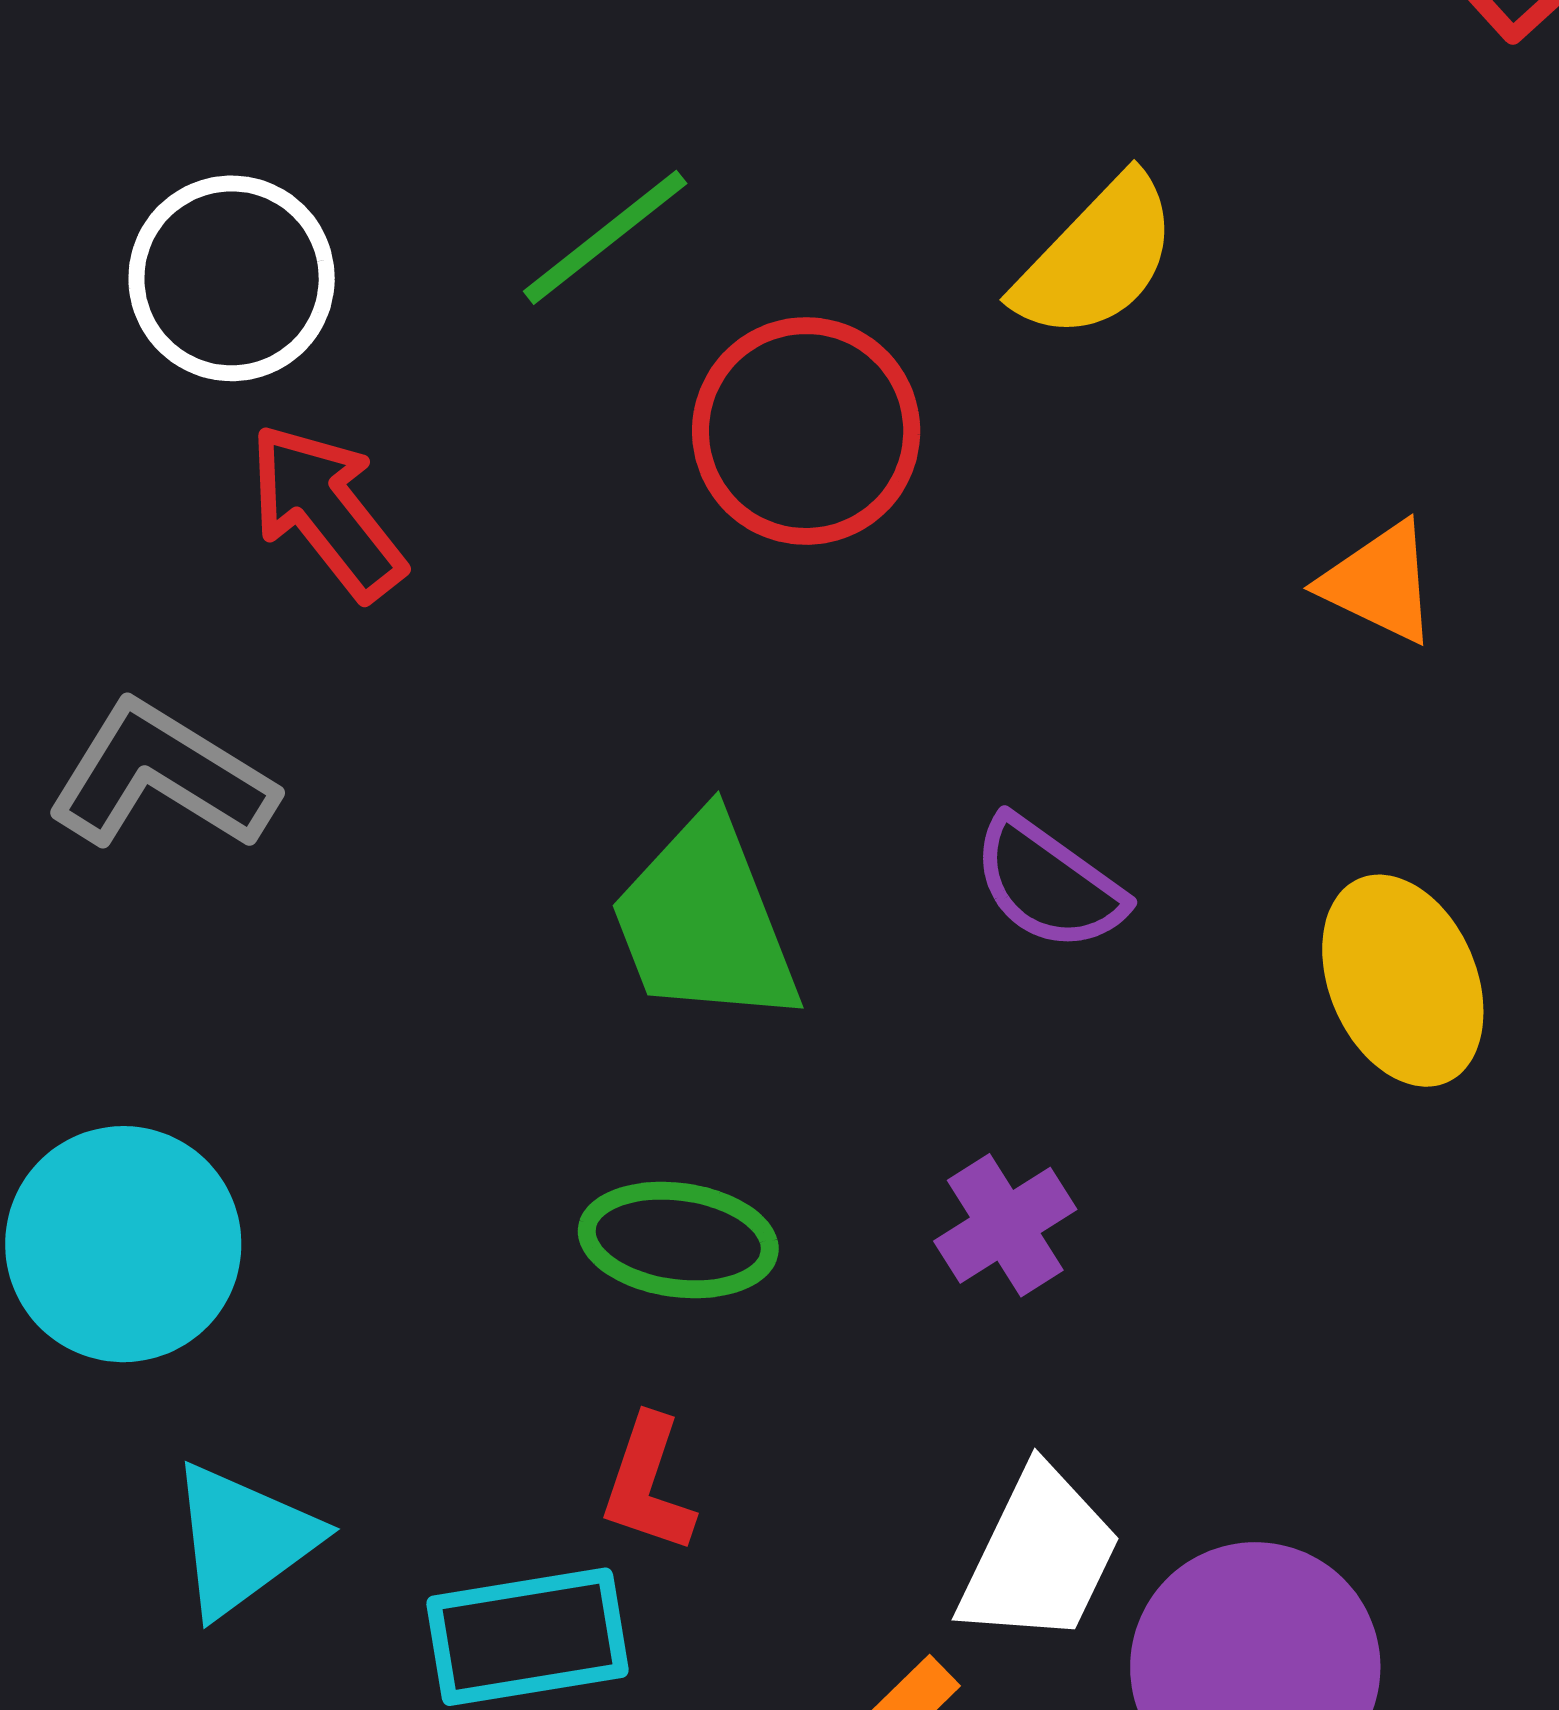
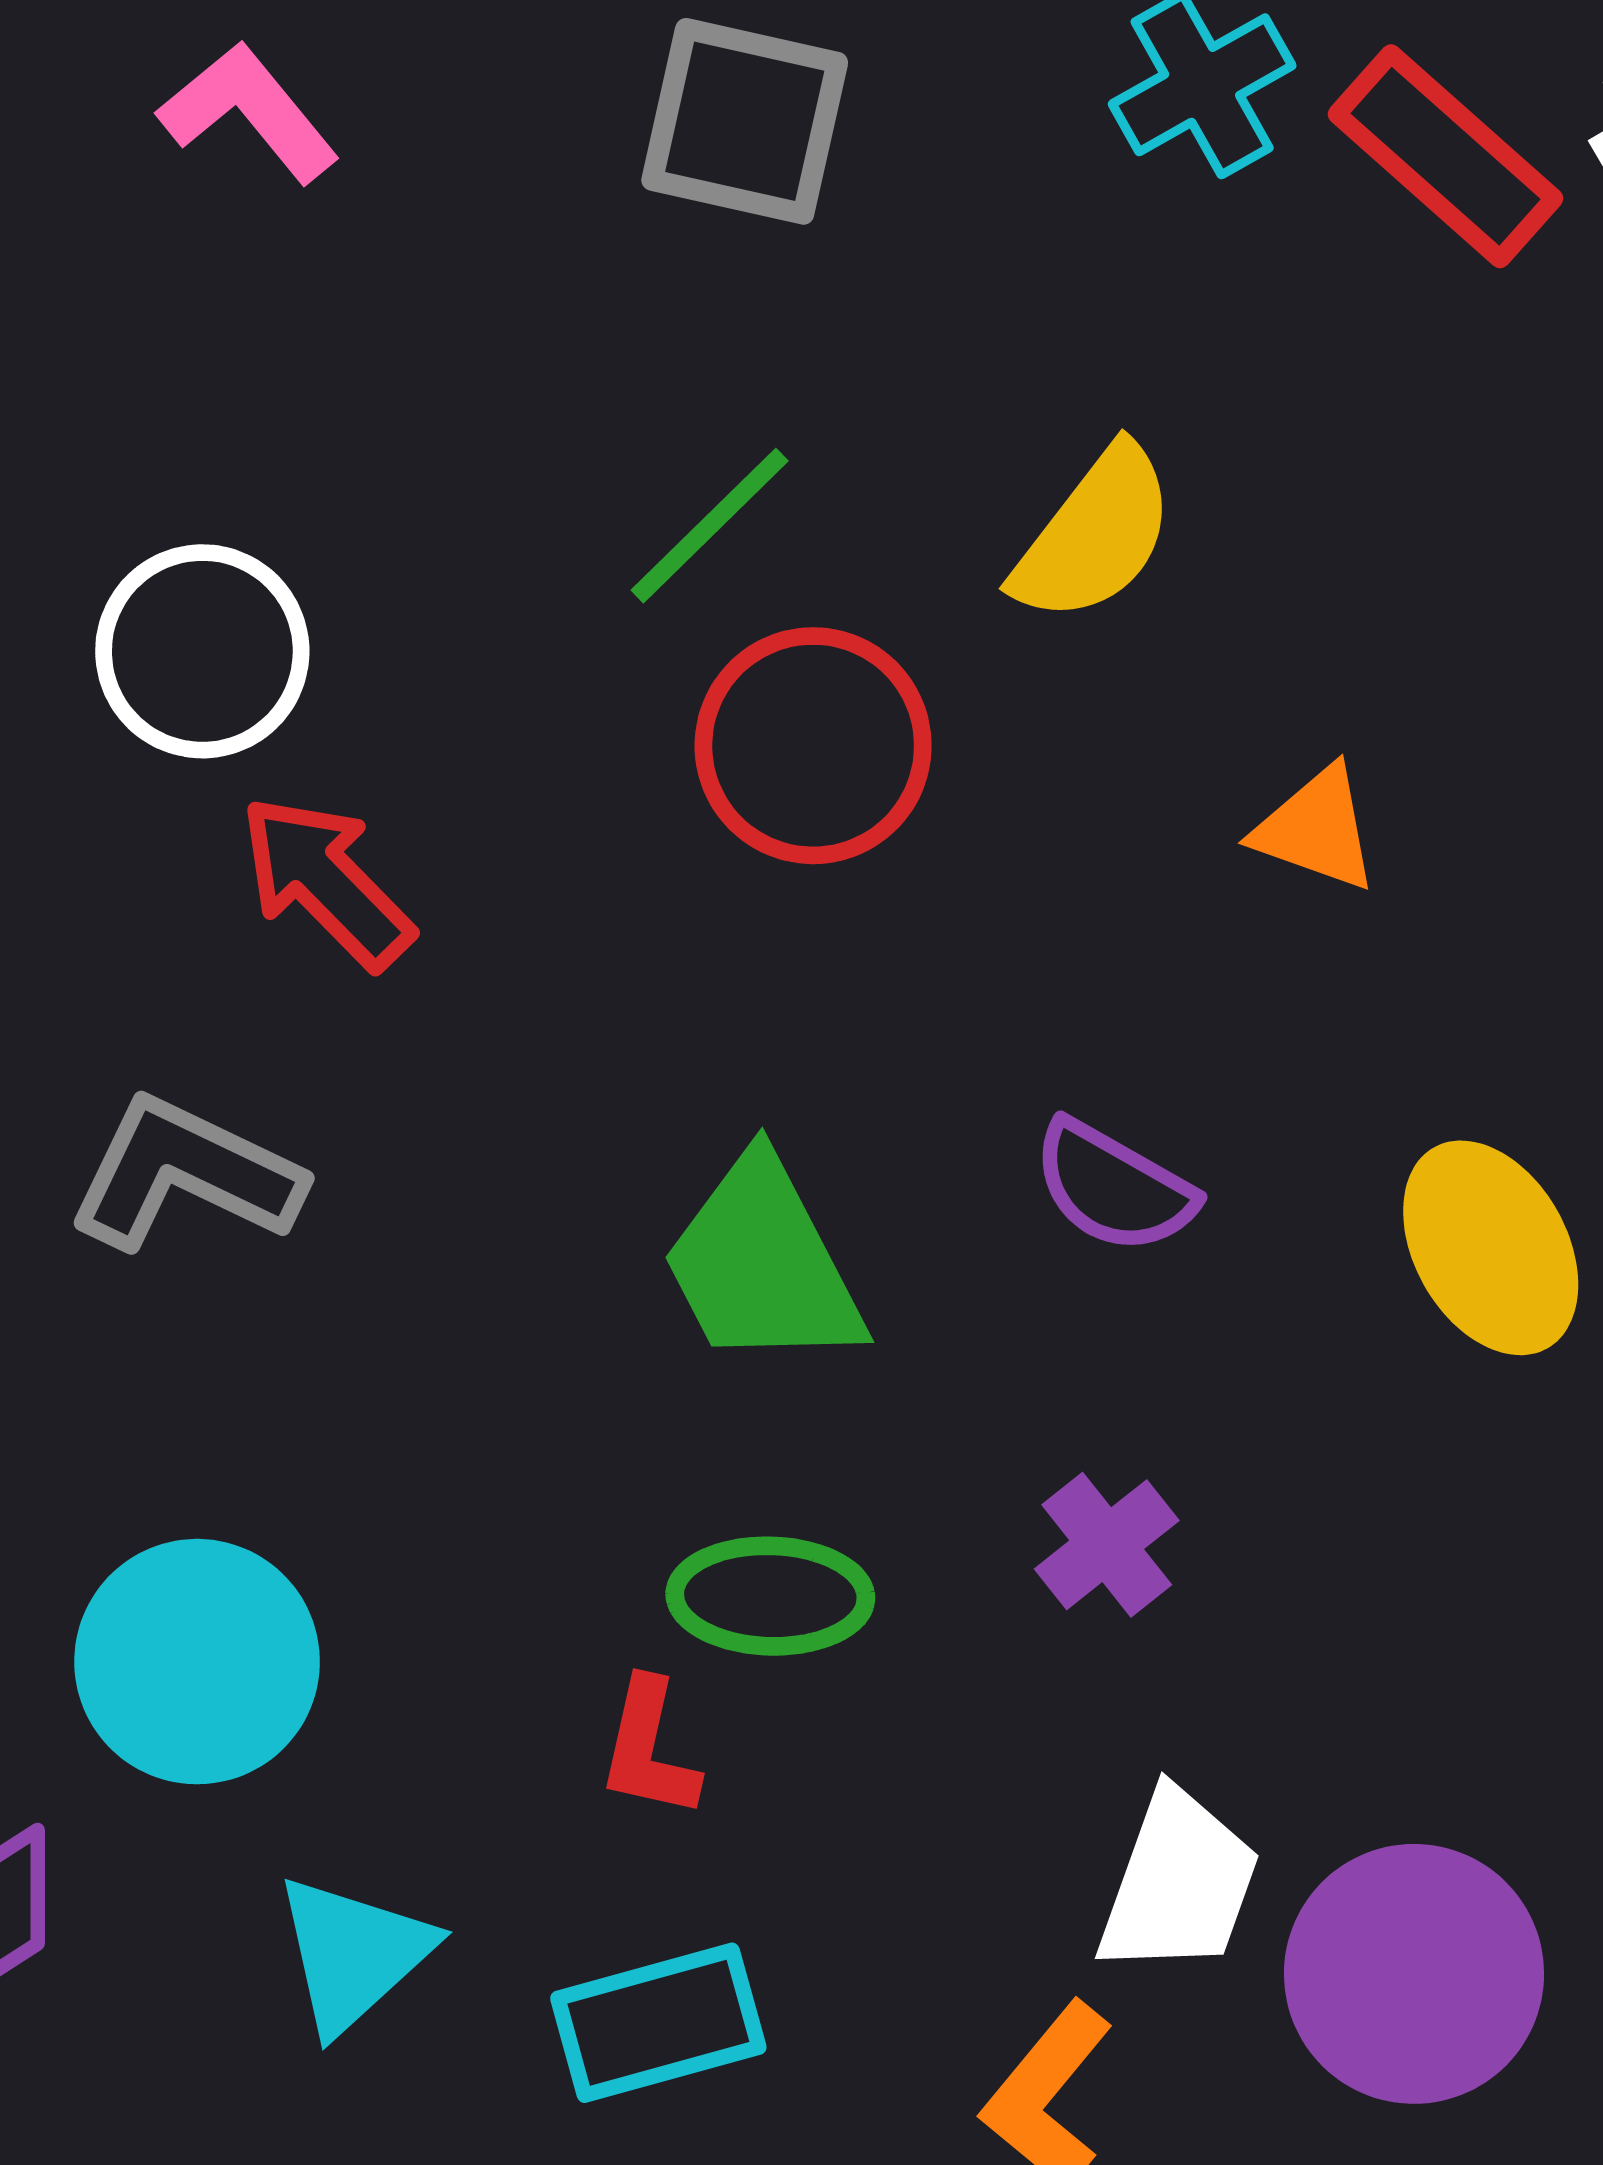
green line: (605, 237) -> (710, 526), moved
orange triangle: (1380, 583) -> (1316, 829), moved
red L-shape: (648, 1484) -> (649, 1749), moved

